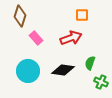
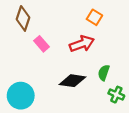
orange square: (82, 15) -> (94, 17), turned 32
cyan circle: (28, 71) -> (21, 96), moved

